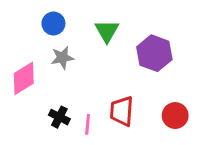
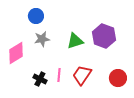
green triangle: (107, 31) -> (75, 41), moved, turned 42
red trapezoid: (122, 111) -> (82, 75), turned 30
pink line: (88, 124) -> (59, 75), moved

